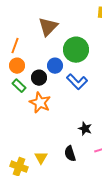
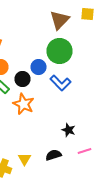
brown triangle: (48, 27) -> (60, 20), moved
black semicircle: (70, 154) -> (54, 155), turned 91

